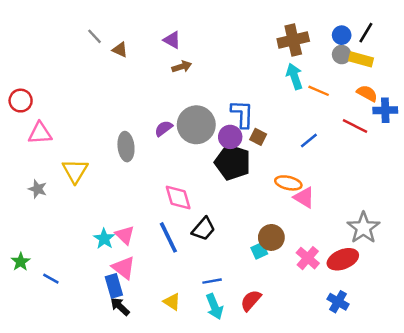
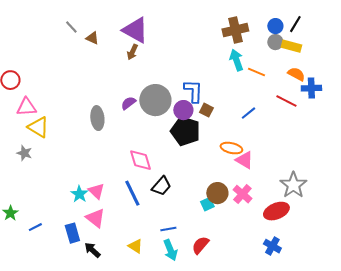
purple triangle: (172, 40) -> (135, 30), size x1.8
brown arrow: (182, 67) -> (132, 52), moved, turned 133
yellow triangle: (75, 171) -> (38, 127), moved, turned -30
pink cross: (308, 258) -> (242, 194), moved
blue line: (51, 279) -> (35, 227), turned -56
blue rectangle: (114, 286) -> (72, 233), moved

